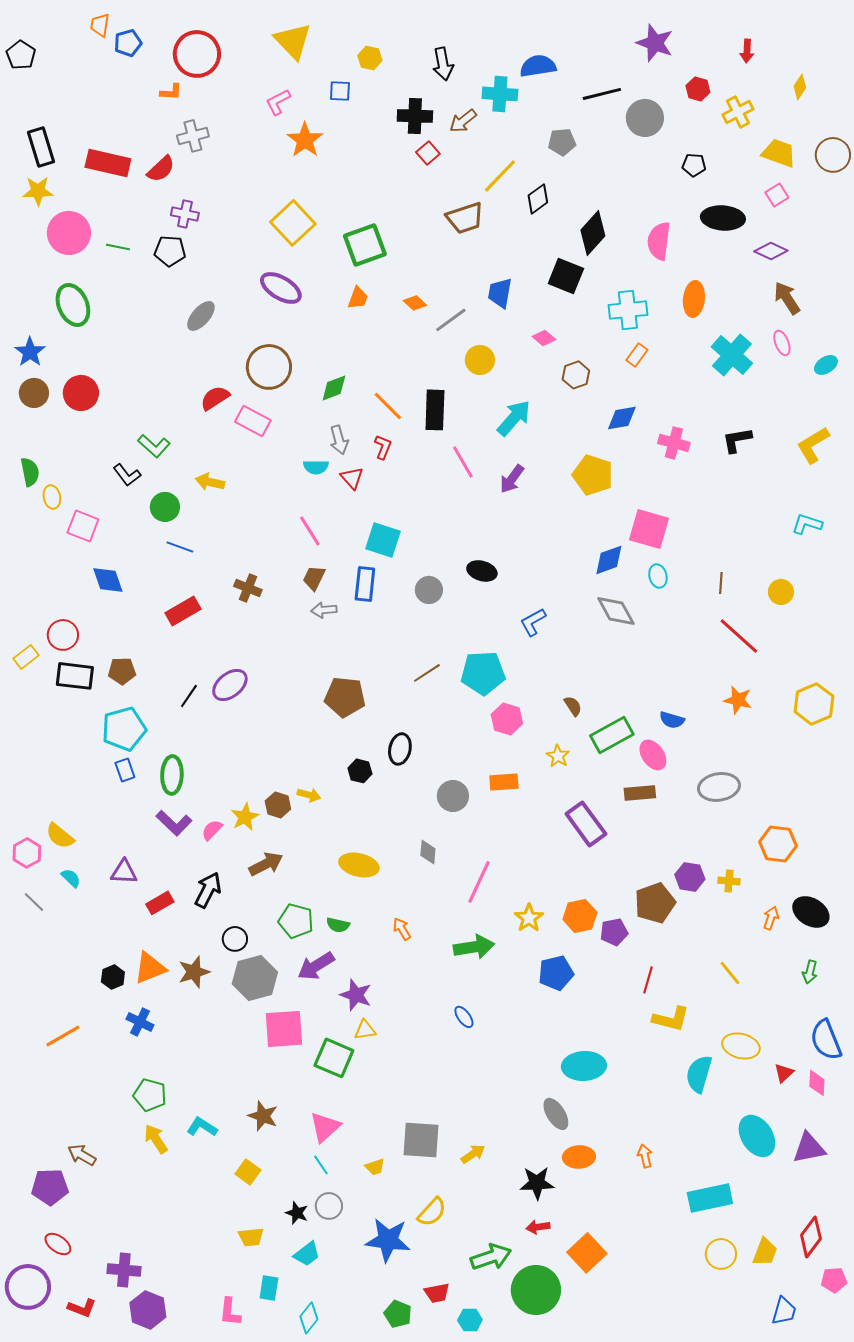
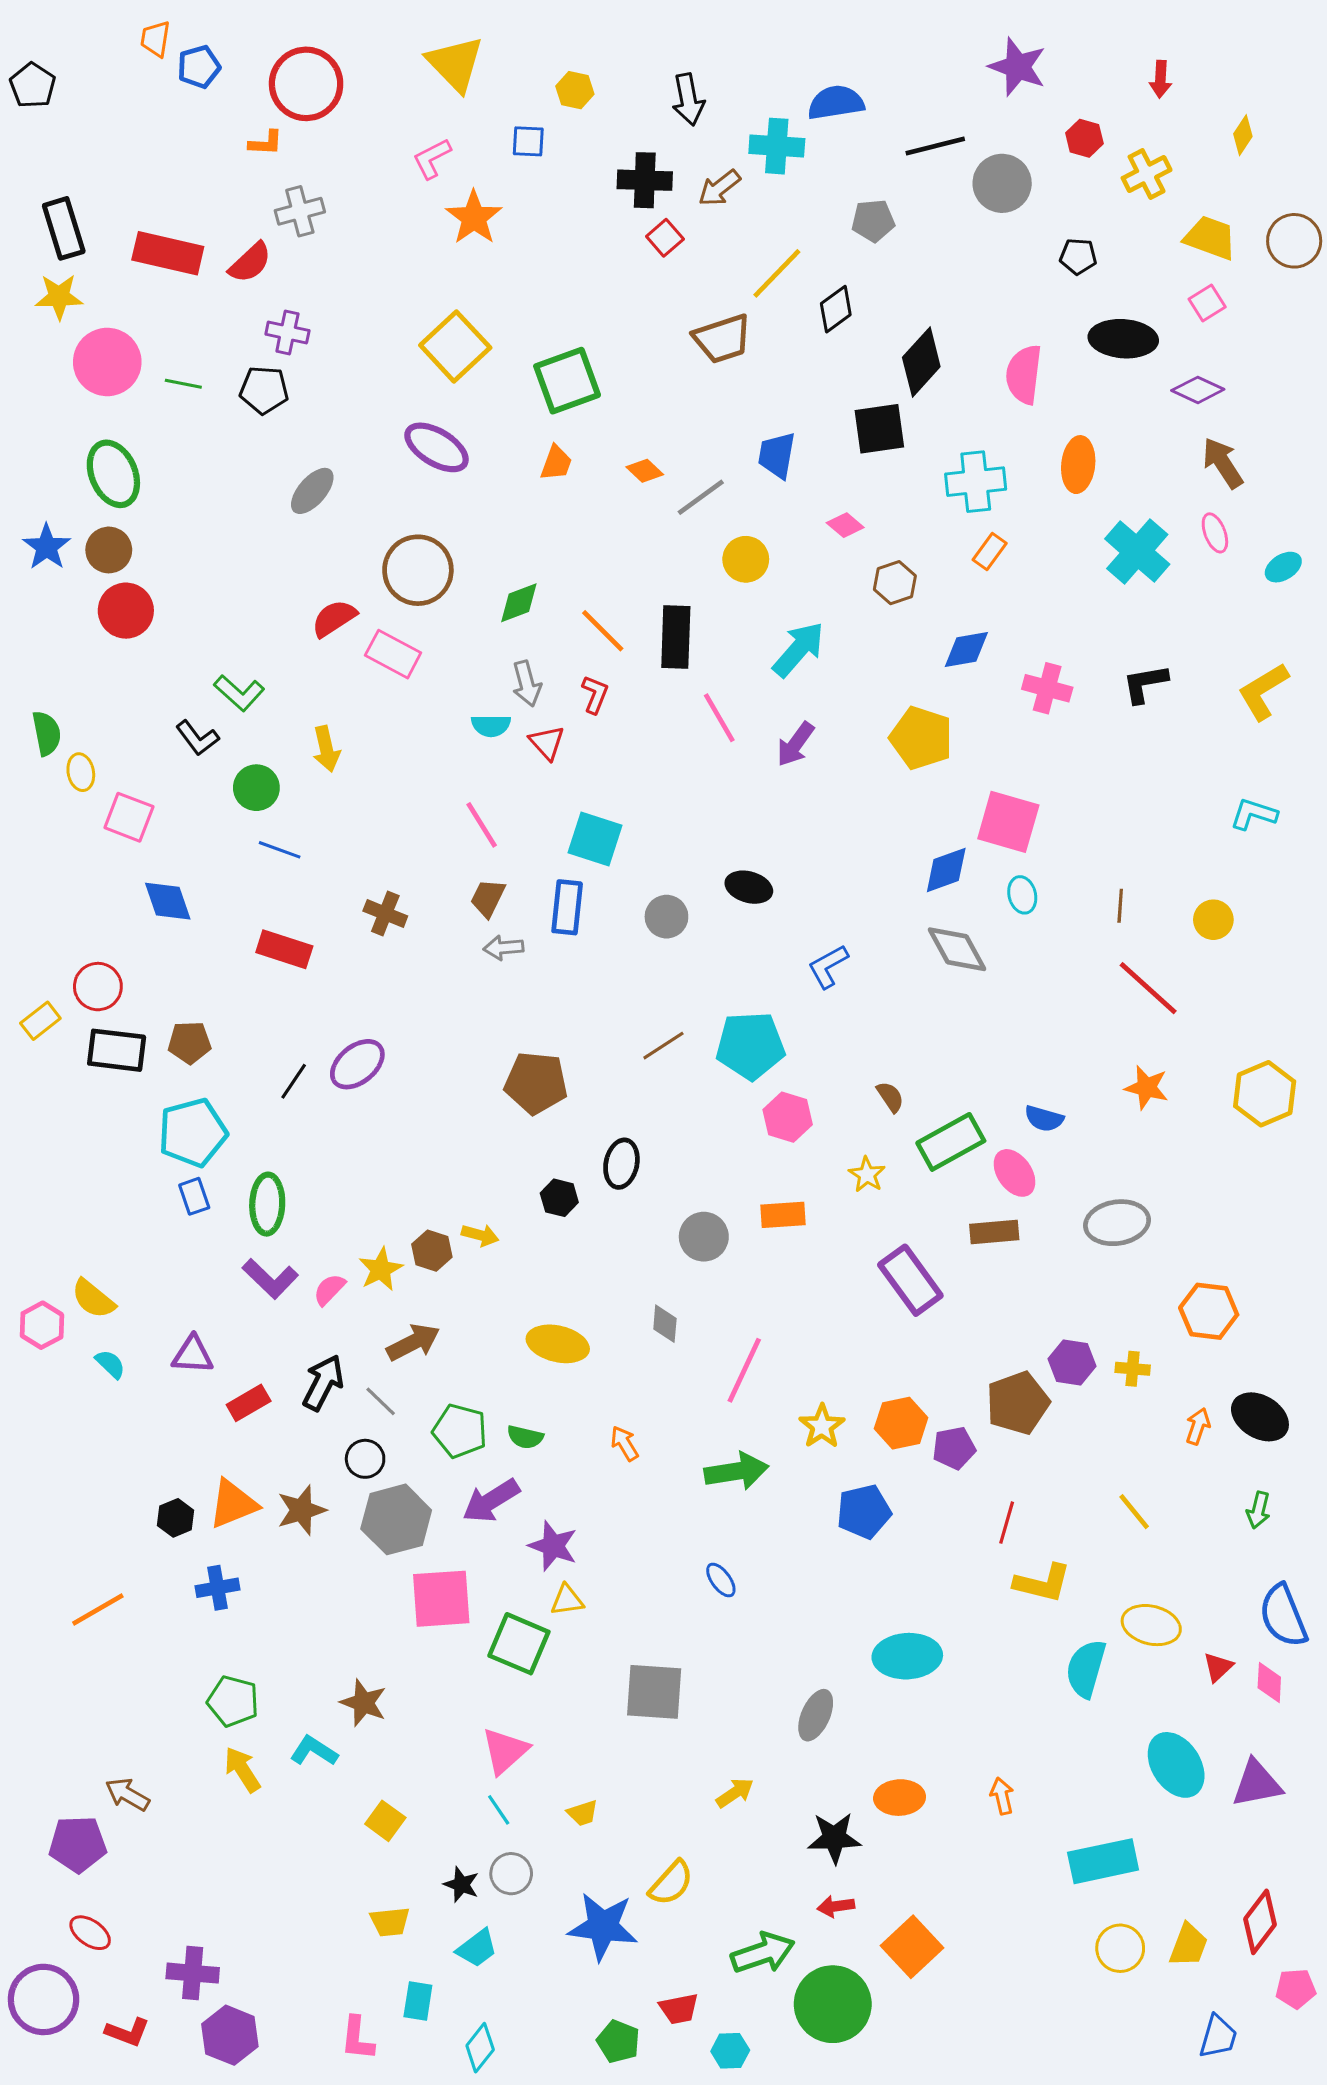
black square: (566, 276) -> (879, 429), turned -30
brown circle: (34, 393) -> (109, 550), moved
yellow arrow: (210, 482) -> (326, 749), turned -116
red rectangle: (183, 611) -> (284, 949), turned 48
gray line: (34, 902) -> (381, 1401), moved
blue cross: (140, 1022) -> (218, 1588), turned -36
gray ellipse: (556, 1114) -> (816, 1715), moved, turned 56
brown star: (263, 1116) -> (364, 1703), moved
gray square: (421, 1140) -> (654, 1692), moved

